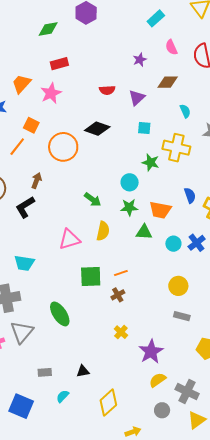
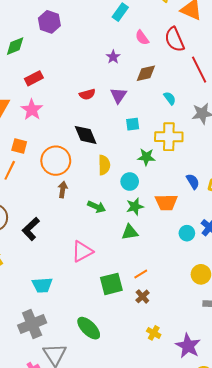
black diamond: (97, 129) -> (86, 135), turned 60
brown arrow: (36, 181) -> (63, 190), moved
yellow semicircle: (103, 231) -> (104, 165), moved
green triangle: (144, 232) -> (130, 232), moved

